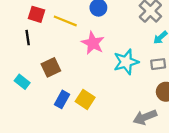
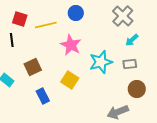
yellow line: (65, 21) -> (46, 25), turned -35
blue rectangle: (62, 99) -> (43, 96), turned -56
yellow square: (85, 99) -> (70, 80), moved

